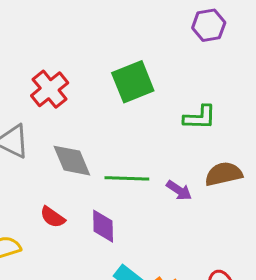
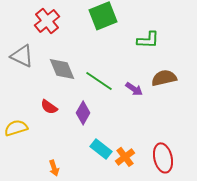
green line: (127, 178) -> (99, 81), turned 32
purple diamond: (103, 226) -> (83, 113), turned 30

